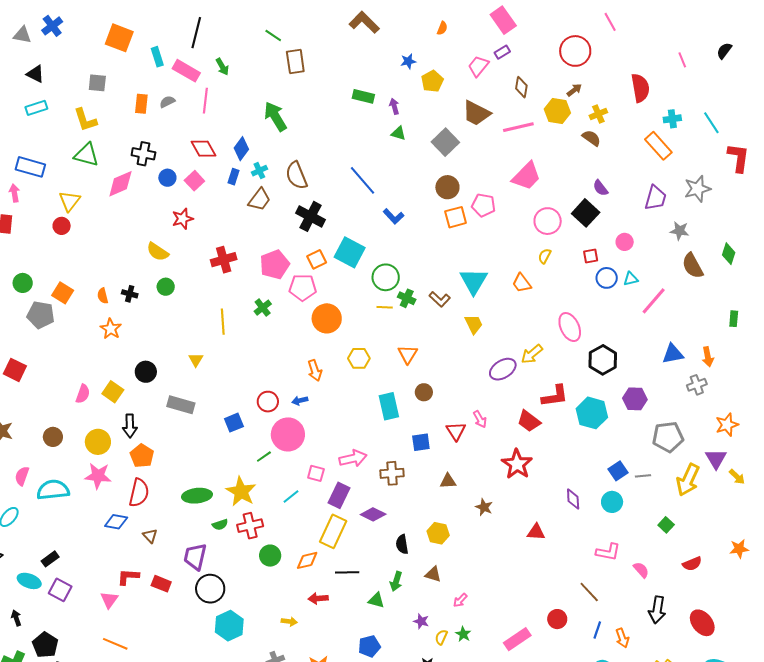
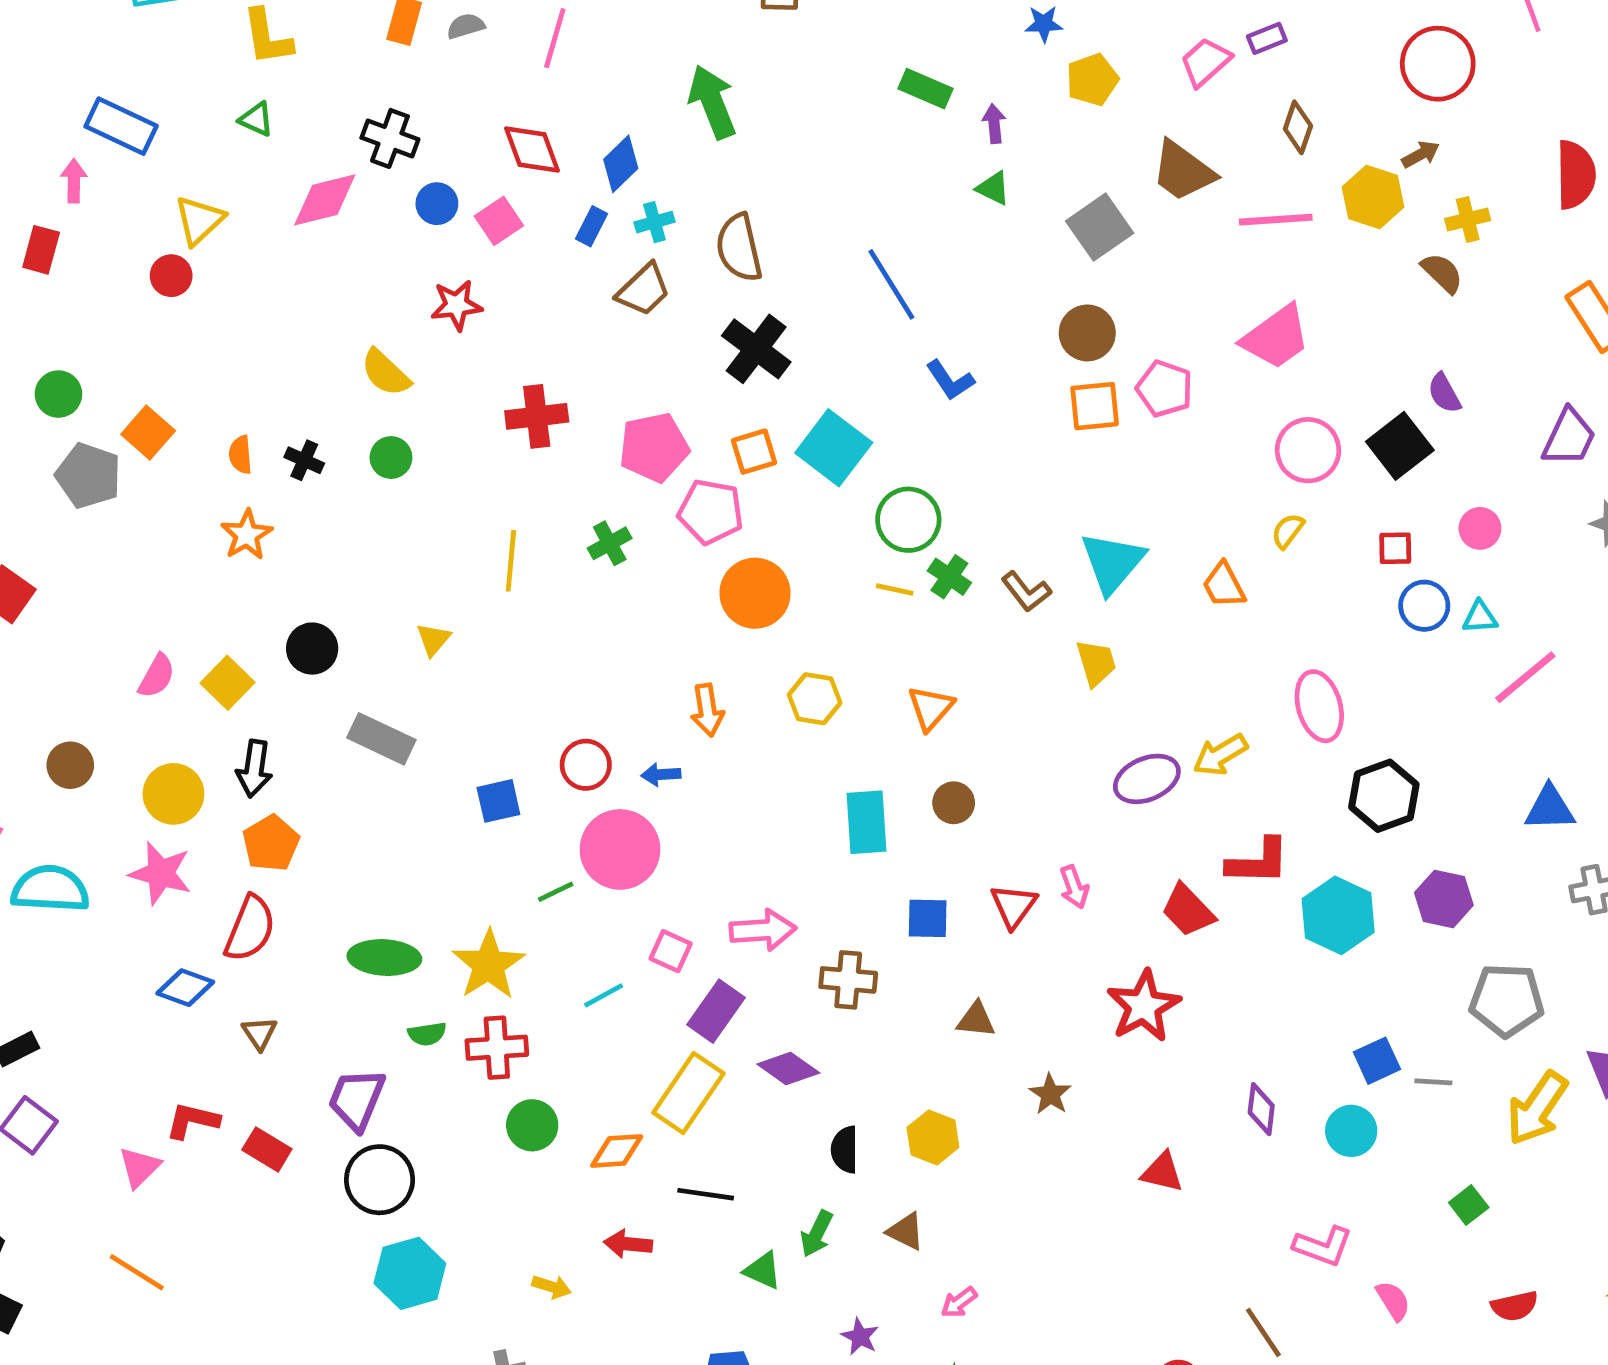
green triangle: (86, 155) -> (256, 119), size x0.6

